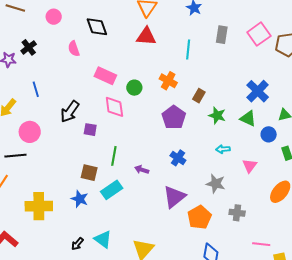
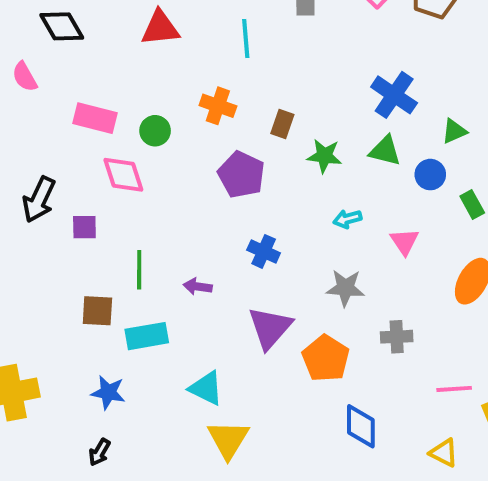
cyan rectangle: (112, 190) -> (147, 336), turned 35
blue star: (80, 199) -> (108, 392), moved
cyan triangle: (103, 239) -> (206, 388), moved

